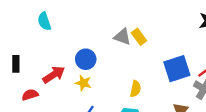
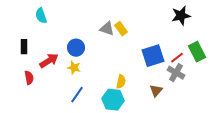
black rectangle: (16, 64) -> (24, 47), moved
yellow semicircle: (135, 89) -> (121, 82), moved
red semicircle: (30, 95) -> (29, 78), turned 96

